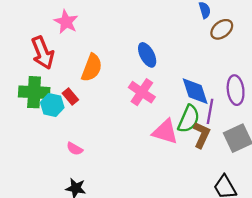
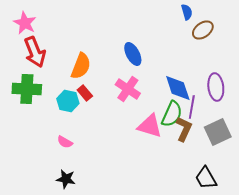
pink star: (66, 22) -> (25, 23), moved
red rectangle: (70, 96) -> (85, 93), moved
cyan hexagon: (52, 105) -> (68, 101), moved

